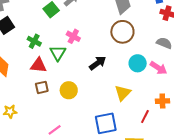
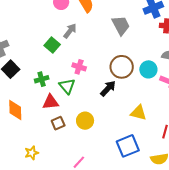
brown circle: (122, 32) -> (122, 67), moved
green cross: (34, 41) -> (42, 79), turned -32
cyan circle: (138, 63) -> (148, 69), moved
yellow triangle: (123, 93) -> (138, 113), turned -48

